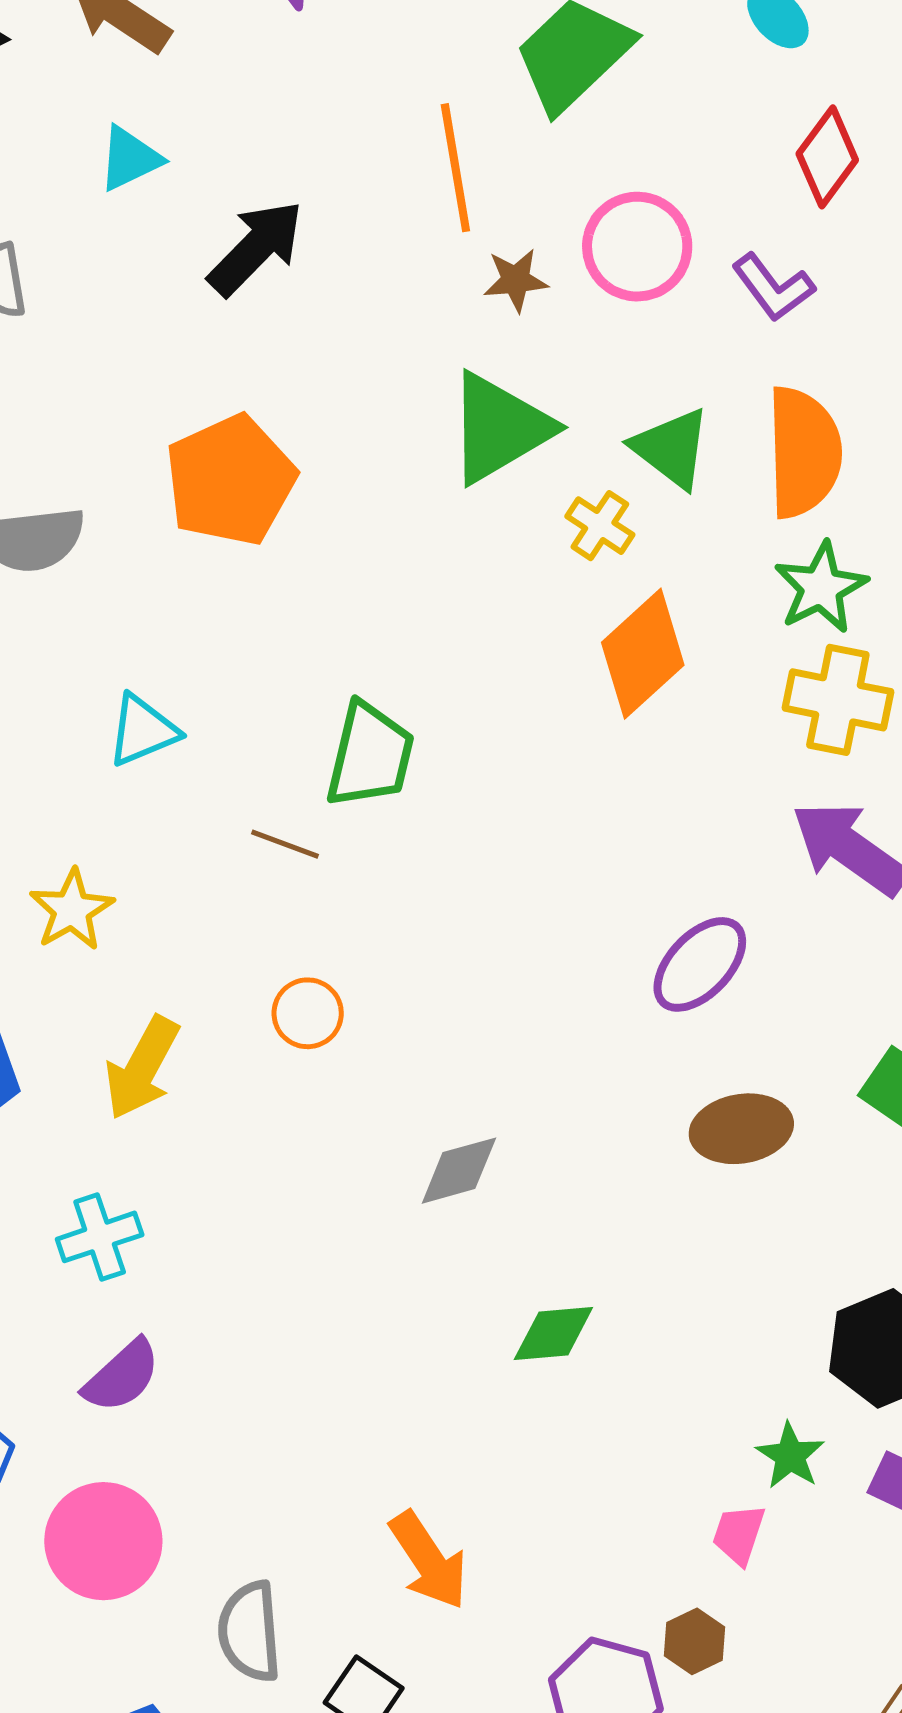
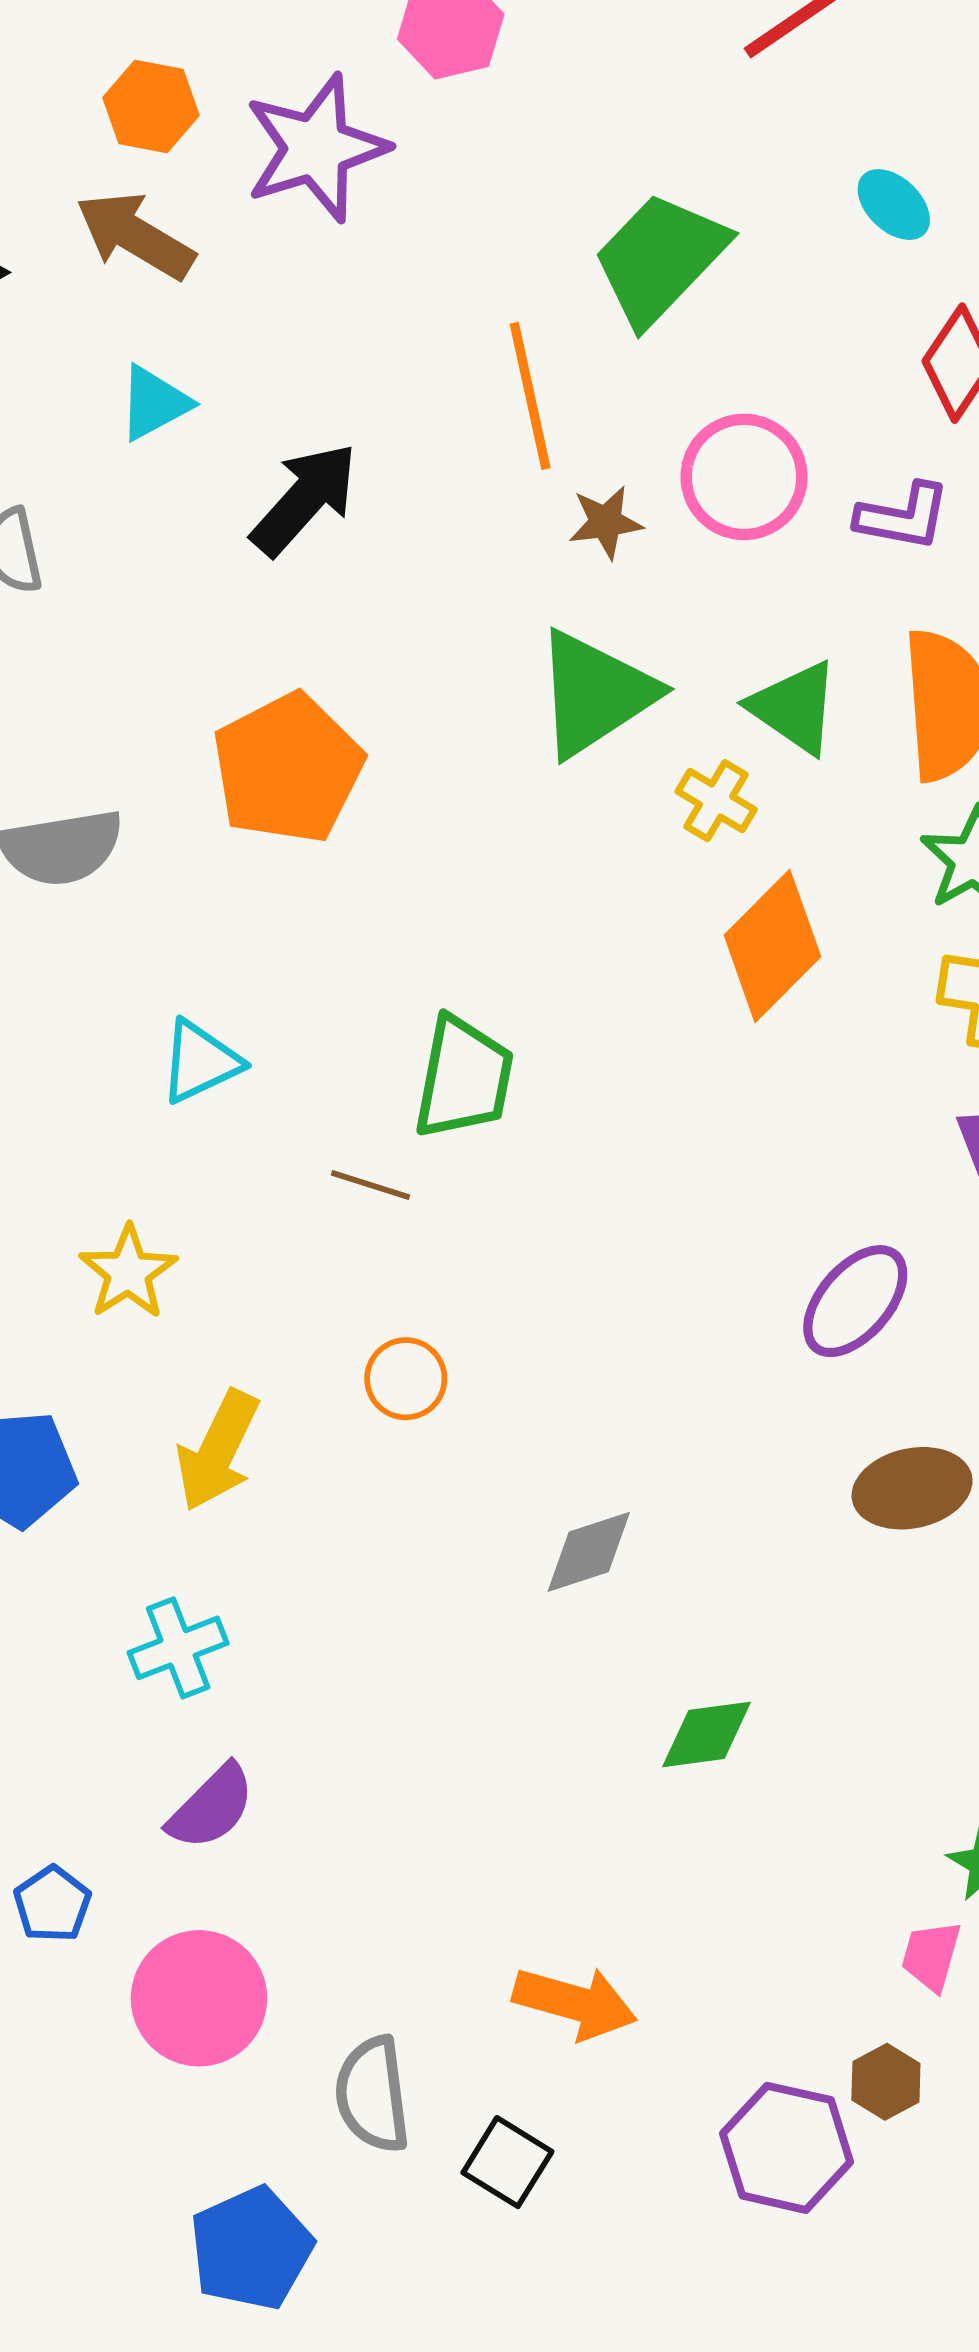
purple L-shape: (773, 287) -> (903, 517), turned -40
orange arrow: (429, 1560) -> (575, 2003), turned -38

